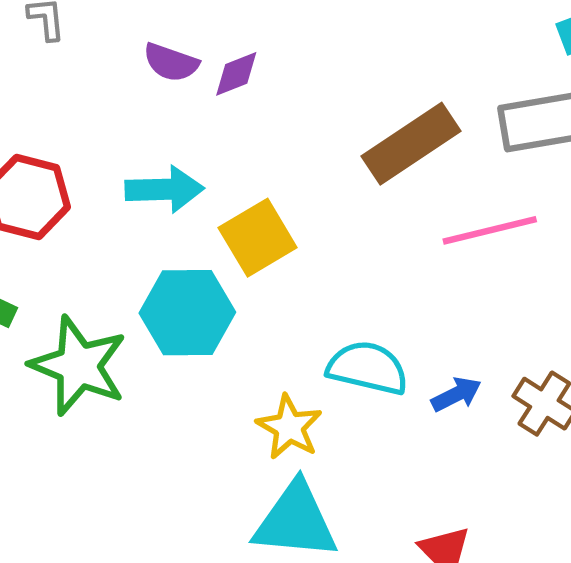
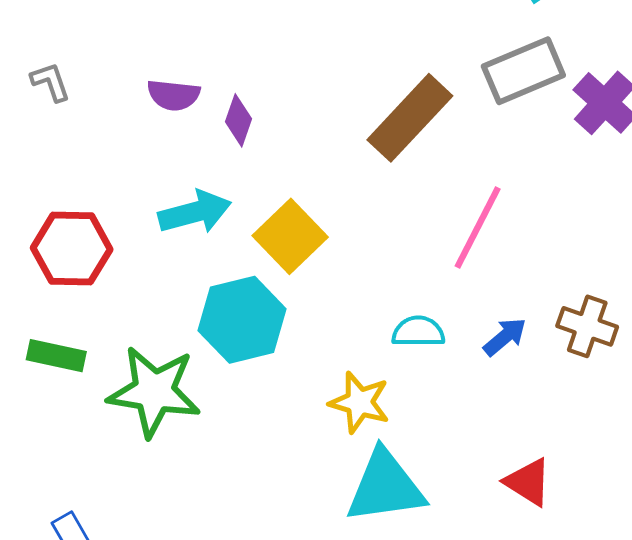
purple diamond: (236, 74) -> (239, 120), moved, turned -36
pink line: (490, 230) -> (478, 228), moved, turned -36
cyan semicircle: (368, 368) -> (418, 332), size x0.7

